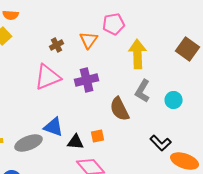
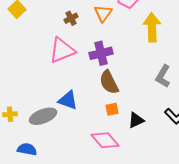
gray L-shape: (143, 91) -> (163, 76), moved
brown semicircle: (120, 109) -> (109, 82), moved
black triangle: (76, 142) -> (136, 120), moved, turned -30

